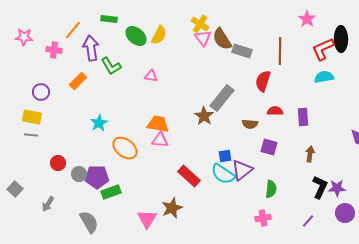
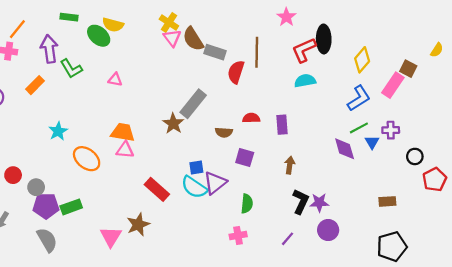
orange line: (73, 30) -> (17, 29), moved
yellow semicircle: (159, 35) -> (113, 25), moved, turned 78
red semicircle: (263, 81) -> (236, 72), moved
purple pentagon: (97, 177) -> (46, 206), moved

